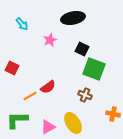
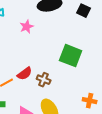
black square: (82, 49) -> (84, 11), moved
brown cross: (85, 95) -> (44, 80), moved

